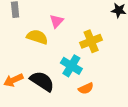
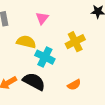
pink triangle: (57, 21) -> (42, 18), moved
cyan cross: (71, 66) -> (45, 57), moved

